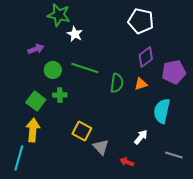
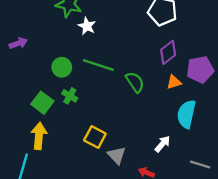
purple arrow: (36, 49) -> (18, 43), moved
green semicircle: (117, 83) -> (135, 82), turned -42
orange triangle: (141, 84) -> (174, 82), moved
green cross: (60, 95) -> (70, 96), turned 32

